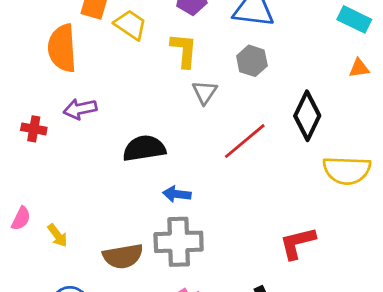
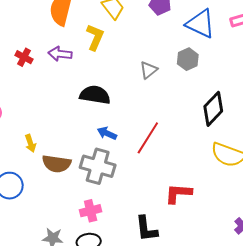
yellow L-shape: (184, 50) -> (95, 37), moved
red line: (245, 141) -> (148, 138), moved, turned -36
yellow arrow: (58, 235) -> (30, 143), moved

